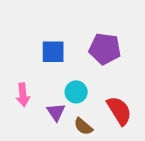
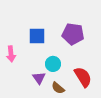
pink arrow: (23, 95) -> (11, 54), moved

